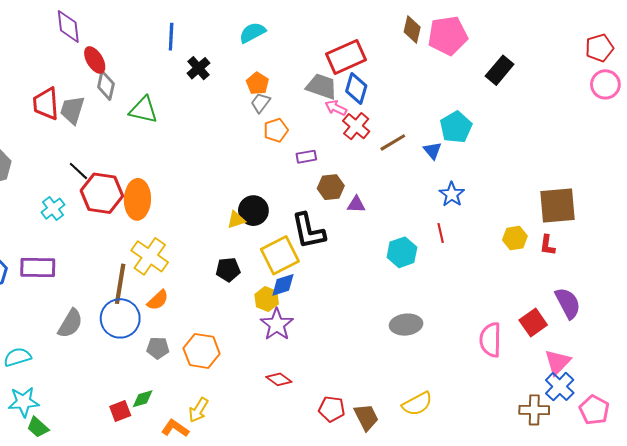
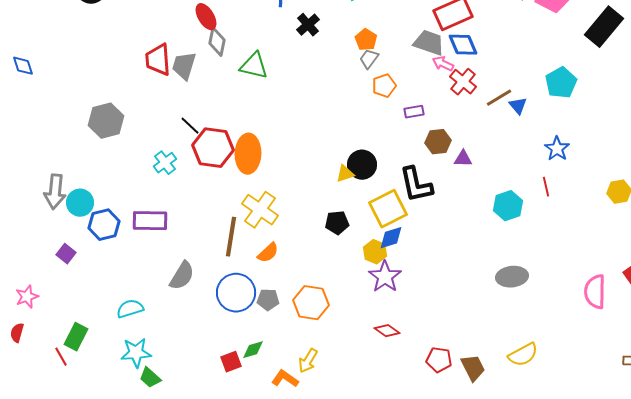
black rectangle: (500, 70) -> (604, 27), size x1.4
blue diamond: (356, 89) -> (463, 45), turned -40
blue triangle: (432, 151) -> (518, 106), moved
blue circle: (120, 318) -> (236, 293), moved

